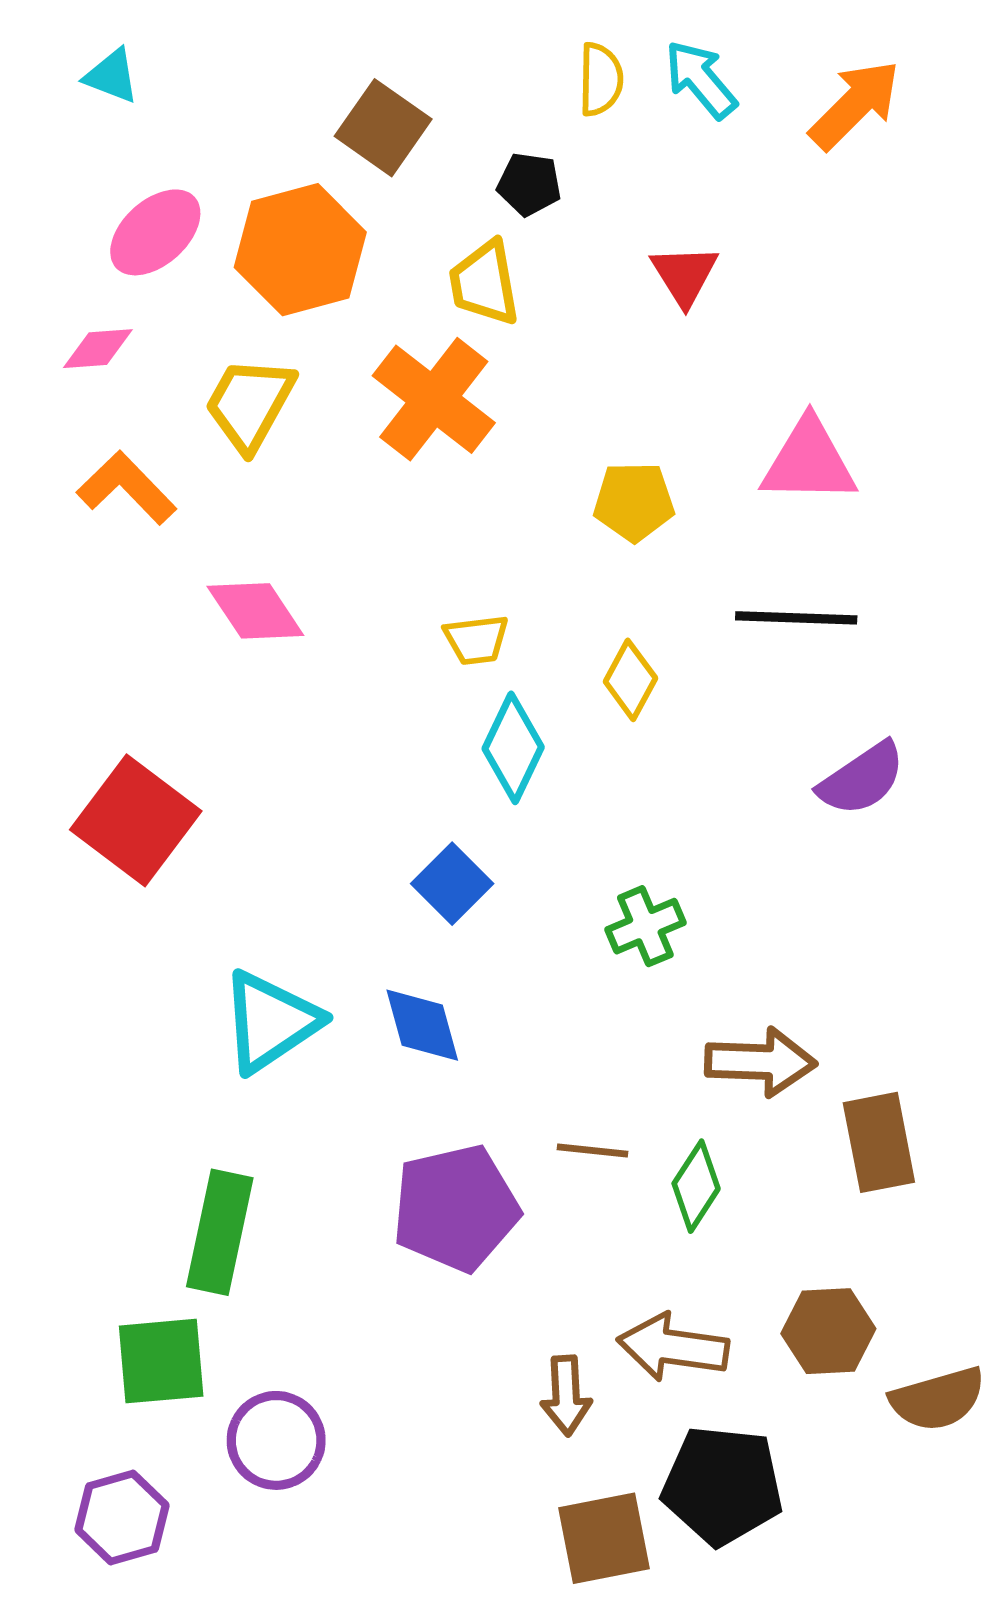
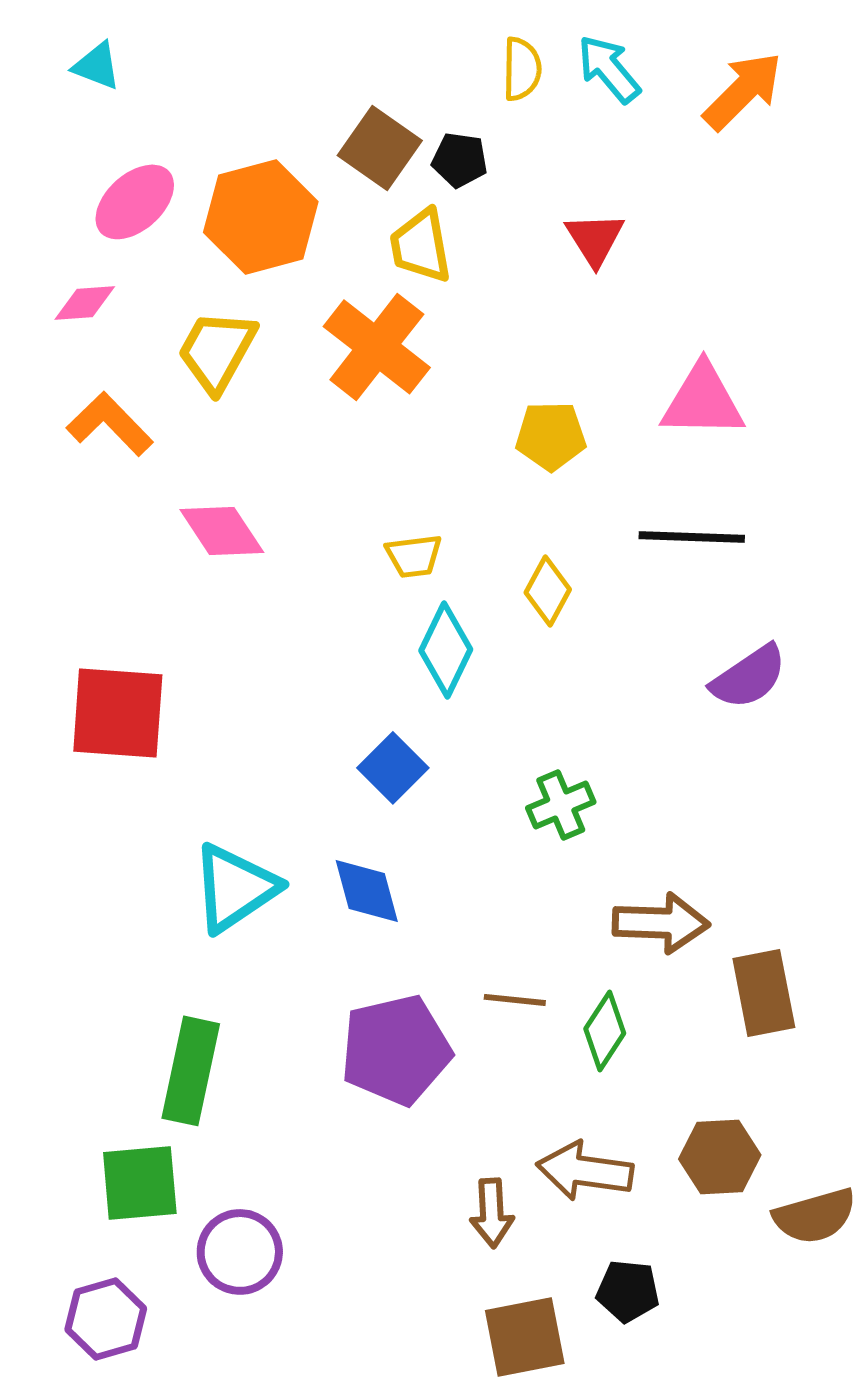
brown square: (383, 128) -> (380, 148), moved
red square: (136, 820) -> (118, 713), turned -33
black pentagon: (723, 1485) -> (628, 1291), size x0.6

